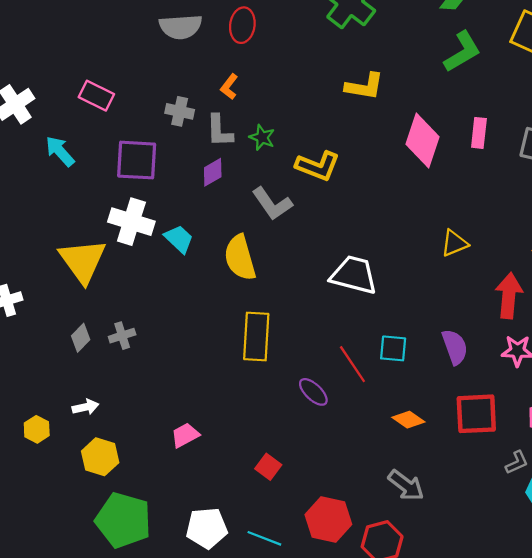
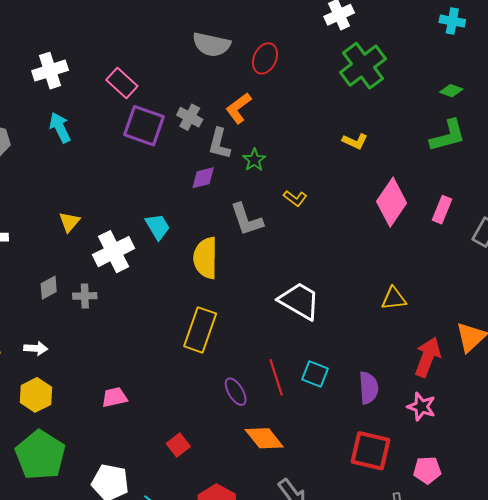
yellow L-shape: (364, 86) -> (355, 141), size x0.7
orange L-shape: (229, 87) -> (239, 108), size x1.4
cyan arrow: (60, 151) -> (60, 128), moved
purple square: (137, 160) -> (144, 126), moved
yellow L-shape: (318, 166) -> (295, 198), size x0.6
white cross: (131, 222) -> (114, 252), moved, turned 30
yellow triangle: (83, 261) -> (69, 222), size x0.5
orange diamond: (408, 420) -> (264, 438), moved, size x1.4

